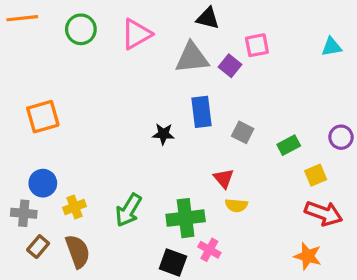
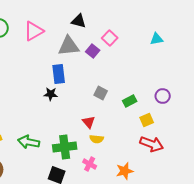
pink square: (257, 45) -> (110, 38), turned -35
blue rectangle: (201, 112) -> (59, 74), moved
green arrow: (128, 210) -> (29, 142), turned 70
pink cross: (209, 250) -> (90, 164), moved
orange star: (308, 256) -> (125, 171), moved, turned -30

